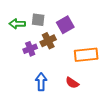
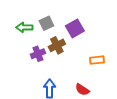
gray square: (38, 20) -> (46, 23), turned -32
orange rectangle: (86, 55) -> (97, 60), size x0.6

